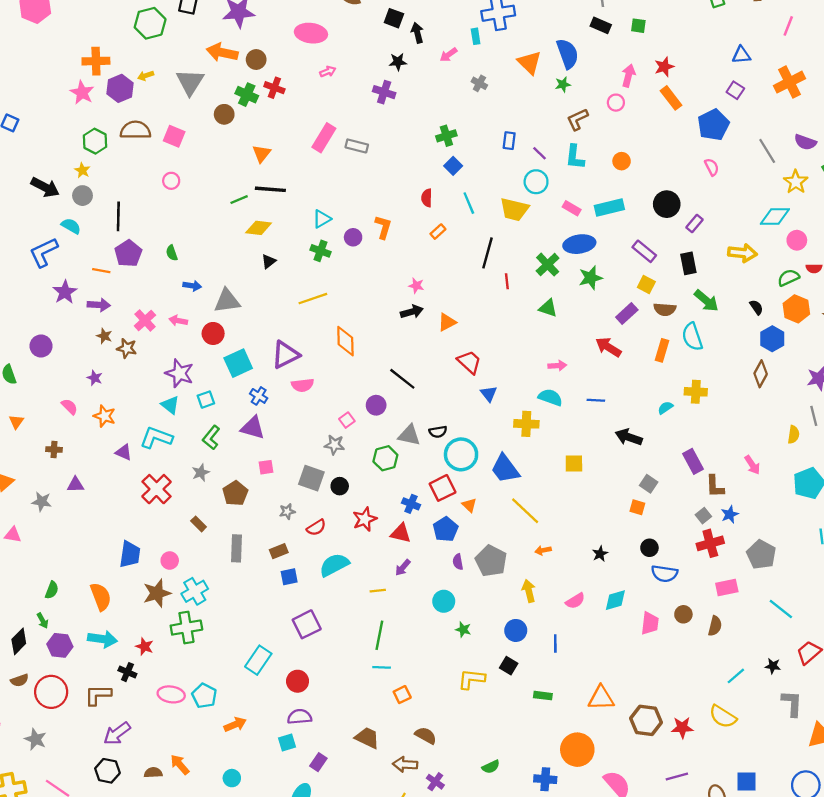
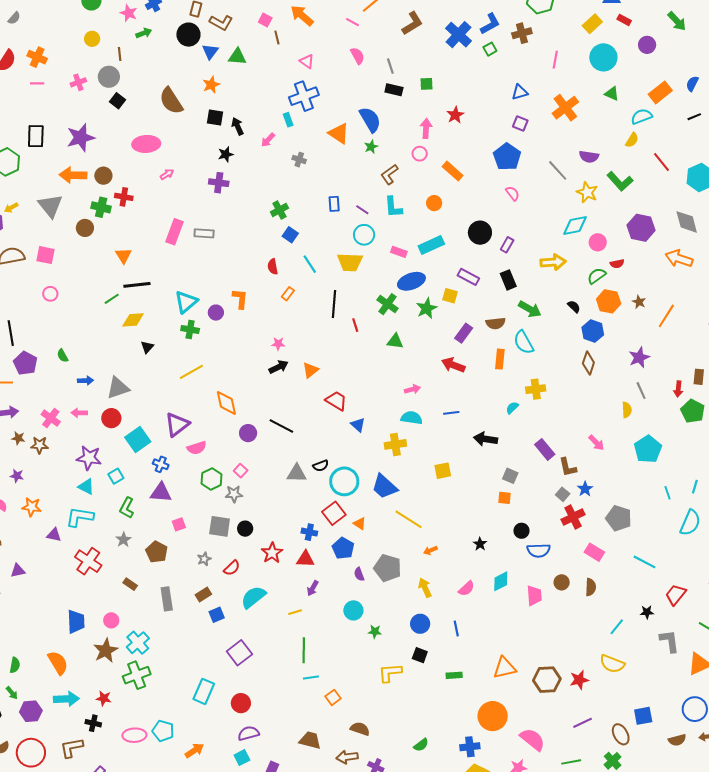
orange rectangle: (671, 98) -> (453, 171), moved
cyan triangle: (322, 219) -> (186, 302), size x1.4
yellow square: (646, 285) -> (450, 296), moved
purple circle: (376, 405) -> (248, 433), moved
green hexagon: (385, 458) -> (211, 479), moved
pink rectangle: (727, 587) -> (594, 552), turned 54

